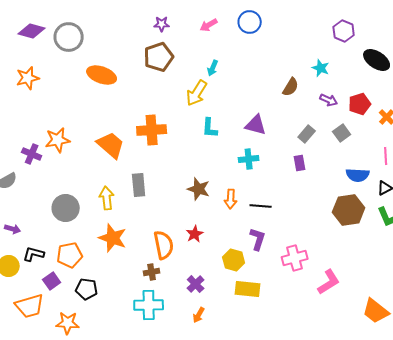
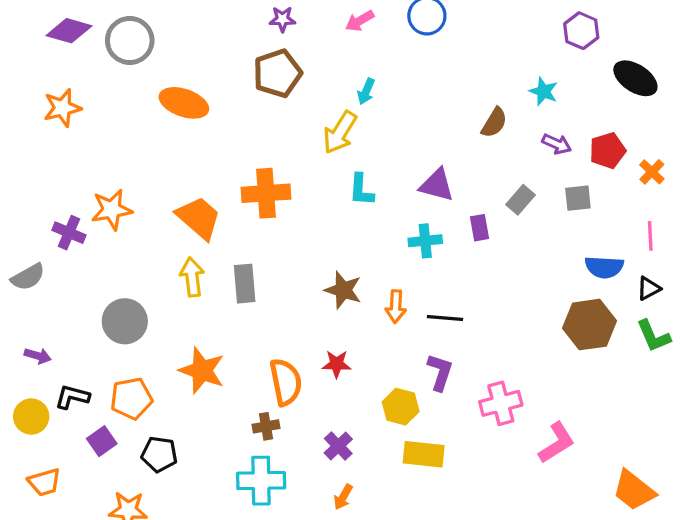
gray square: (342, 133) -> (578, 198), turned 30
purple rectangle: (300, 163) -> (479, 228), moved
yellow arrow: (107, 198) -> (192, 277), moved
red star: (195, 234) -> (337, 364), turned 30
orange trapezoid: (30, 306) -> (44, 482), moved, size x0.7

